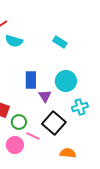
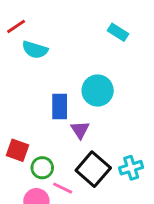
cyan rectangle: (60, 42) -> (118, 32), moved
cyan circle: (66, 81) -> (98, 91), moved
cyan cross: (80, 107) -> (131, 168), moved

